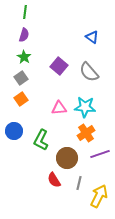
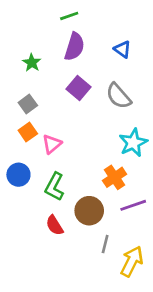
green line: (25, 12) -> (69, 16), moved, turned 64
purple semicircle: (24, 35) -> (74, 47), moved, size x1.5
green star: (24, 57) -> (32, 63), moved
cyan star: (85, 107) -> (133, 143), moved, turned -30
pink triangle: (59, 108) -> (52, 144), moved, turned -35
red semicircle: (54, 180) -> (54, 225), moved

